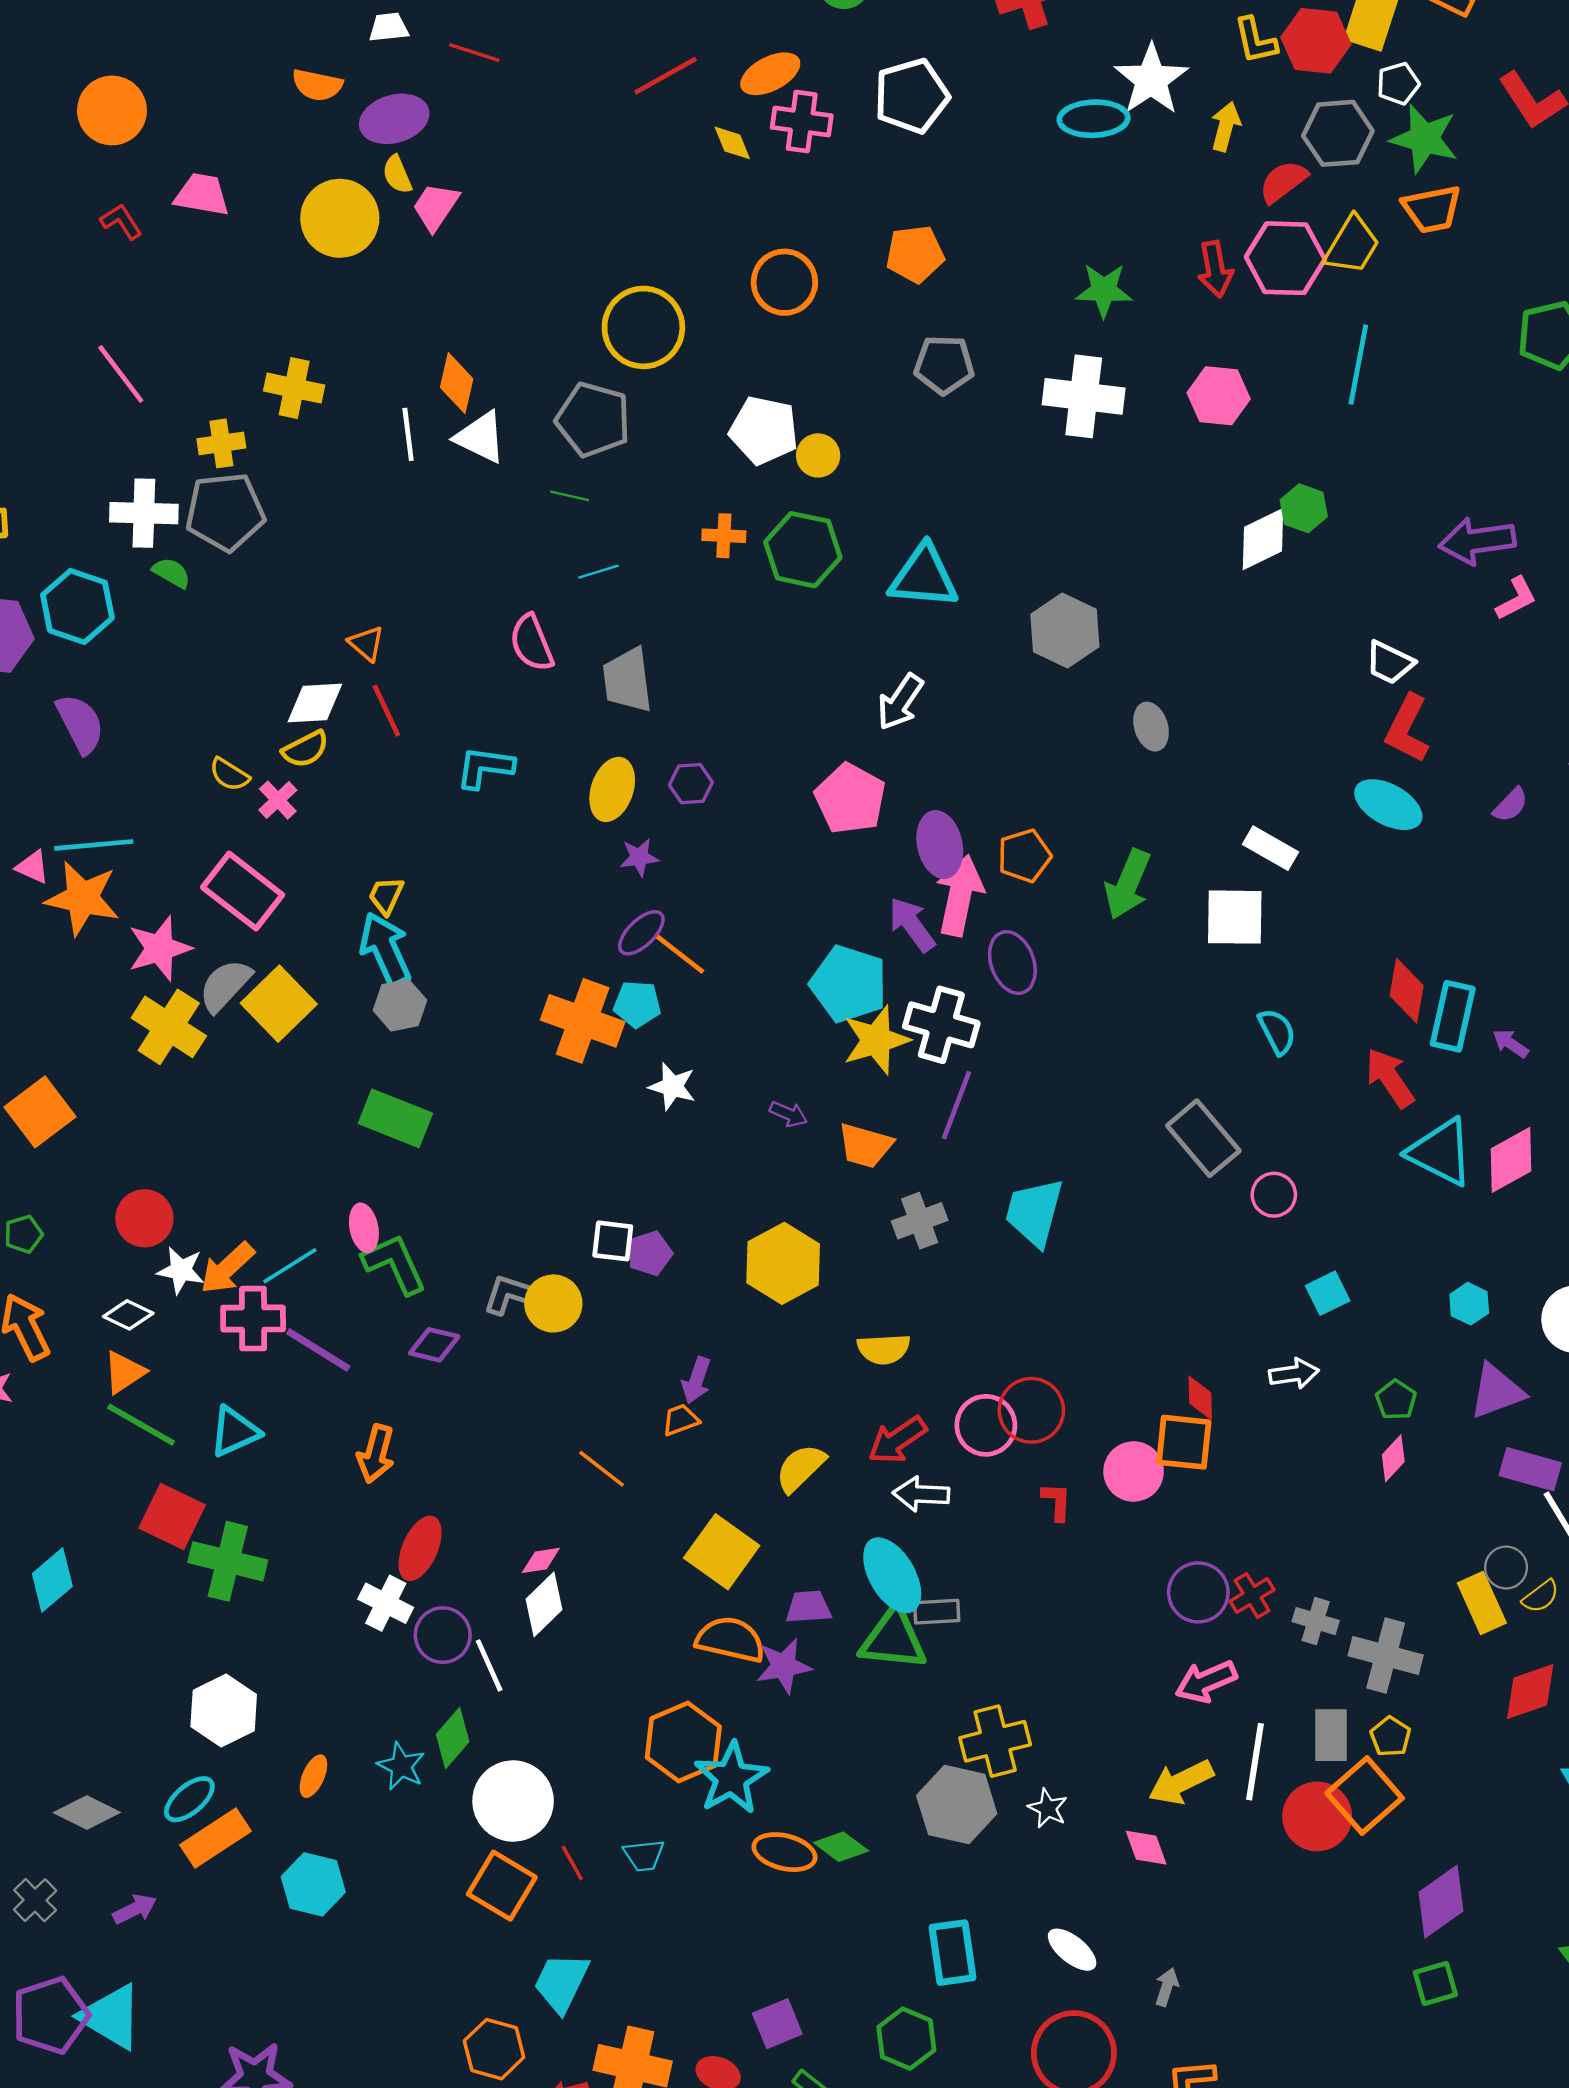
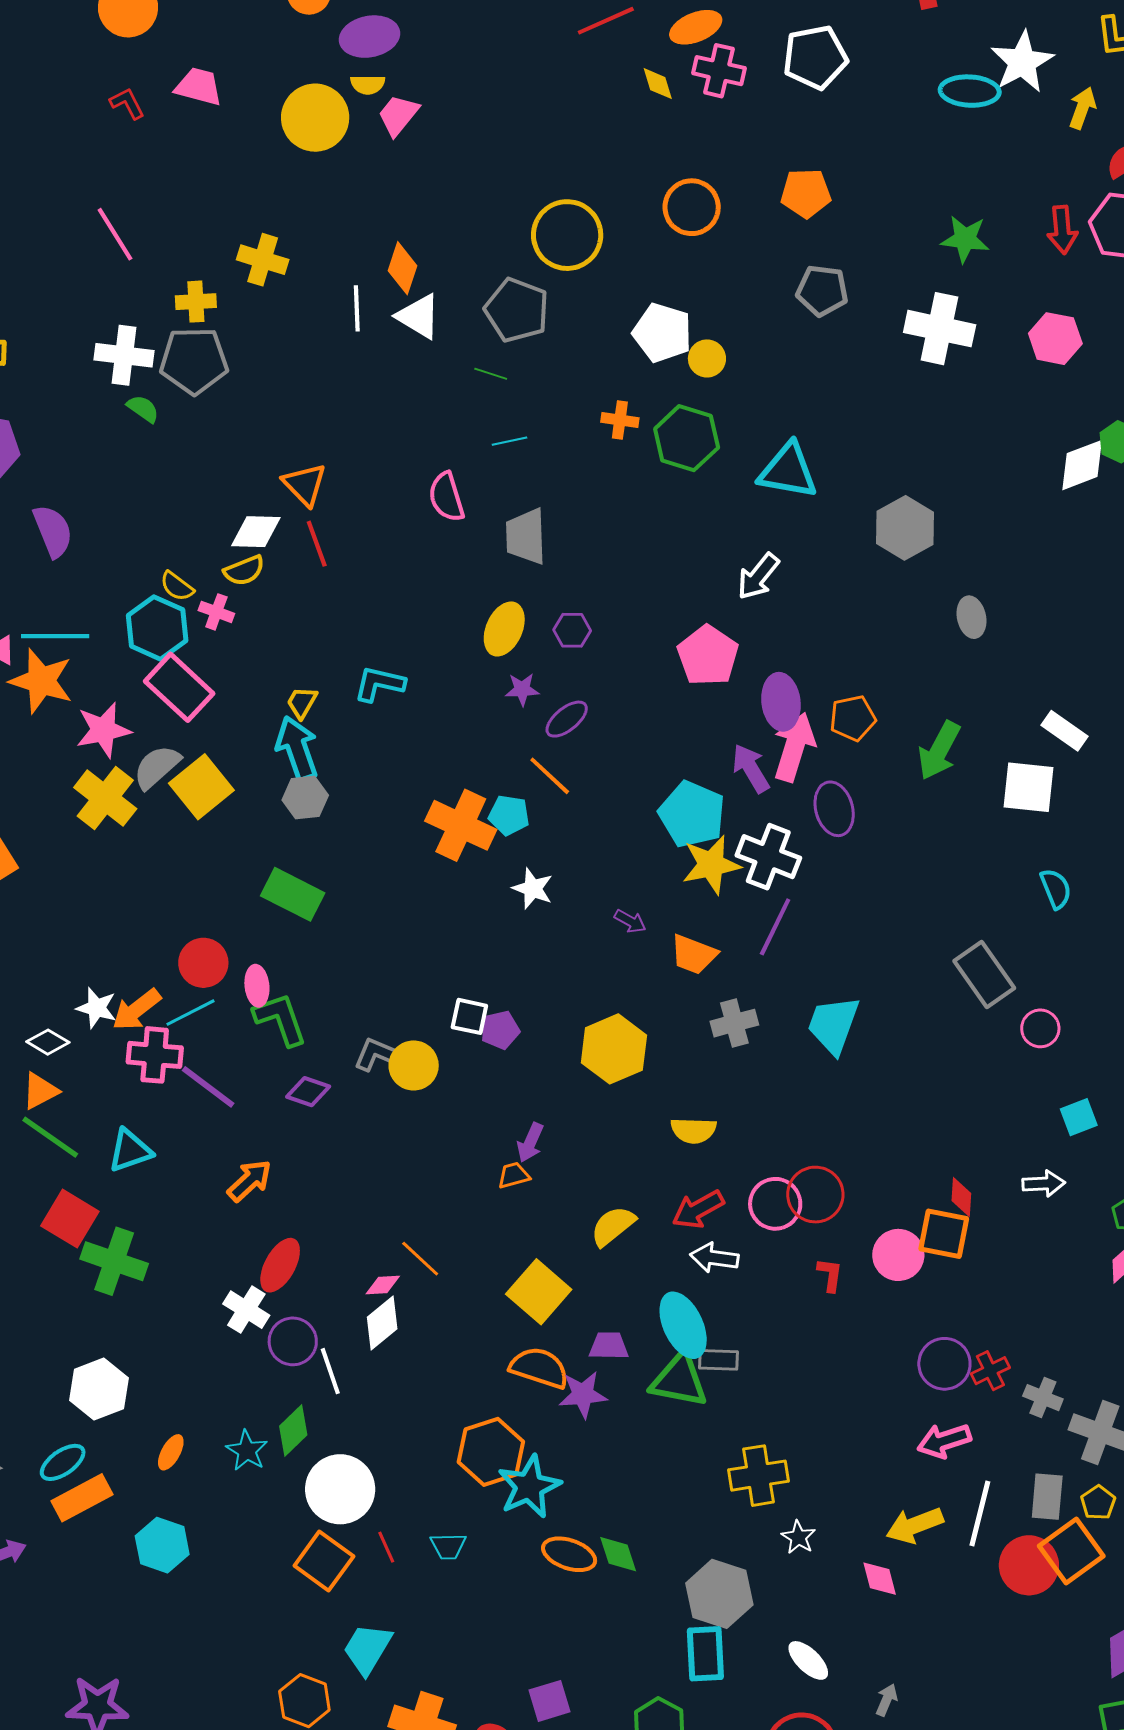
yellow semicircle: (397, 174) -> (368, 85), turned -72
cyan hexagon: (77, 606) -> (157, 628), moved
orange triangle: (366, 643) -> (305, 484), size x1.4
cyan L-shape: (485, 767) -> (379, 684), moved
pink cross: (278, 800) -> (216, 612), turned -32
purple ellipse: (641, 933) -> (567, 719), moved
red circle: (144, 1218) -> (203, 963), moved
orange arrow: (376, 1454) -> (250, 1181), turned -153
orange line: (602, 1469) -> (420, 1259), moved
gray hexagon: (957, 1805) -> (719, 1594), moved
green diamond: (841, 1847) -> (618, 1554), turned 30

